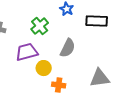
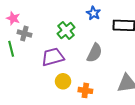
yellow circle: (44, 68) -> (63, 81), moved

